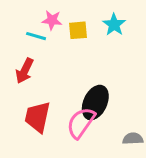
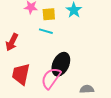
cyan line: (36, 36) -> (46, 31), moved

